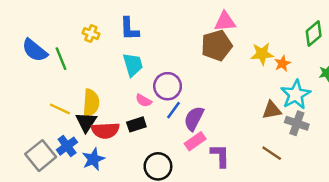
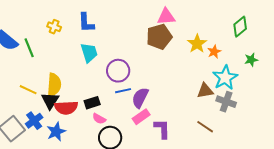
yellow star: (262, 54) -> (197, 44), turned -30
pink semicircle: (144, 101) -> (99, 119), moved
blue line: (174, 110) -> (123, 91), turned 42

